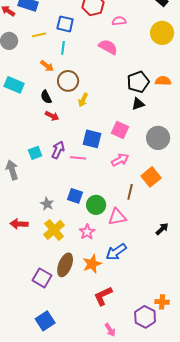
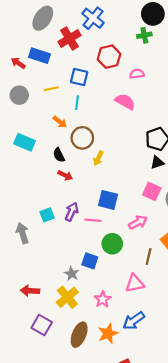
pink square: (120, 130) -> (152, 191), moved
gray star: (47, 204) -> (72, 274), moved
green circle: (96, 205) -> (112, 244), moved
purple square: (42, 278) -> (42, 325), moved

